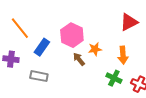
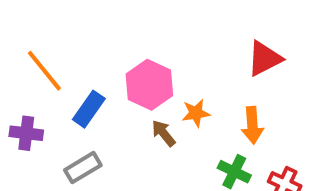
gray rectangle: (39, 76) -> (83, 168), turned -42

